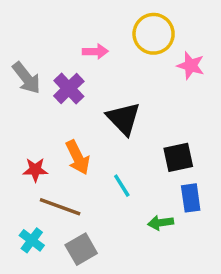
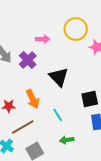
brown line: (60, 207) -> (23, 127), turned -50
green arrow: (161, 223) -> (67, 140), moved

